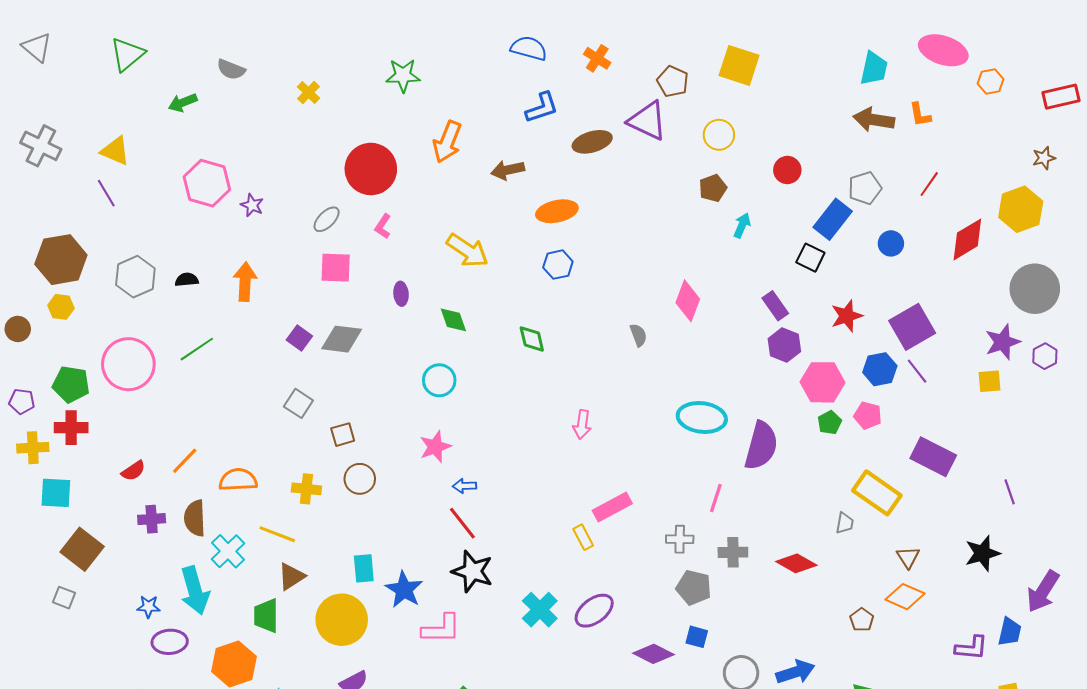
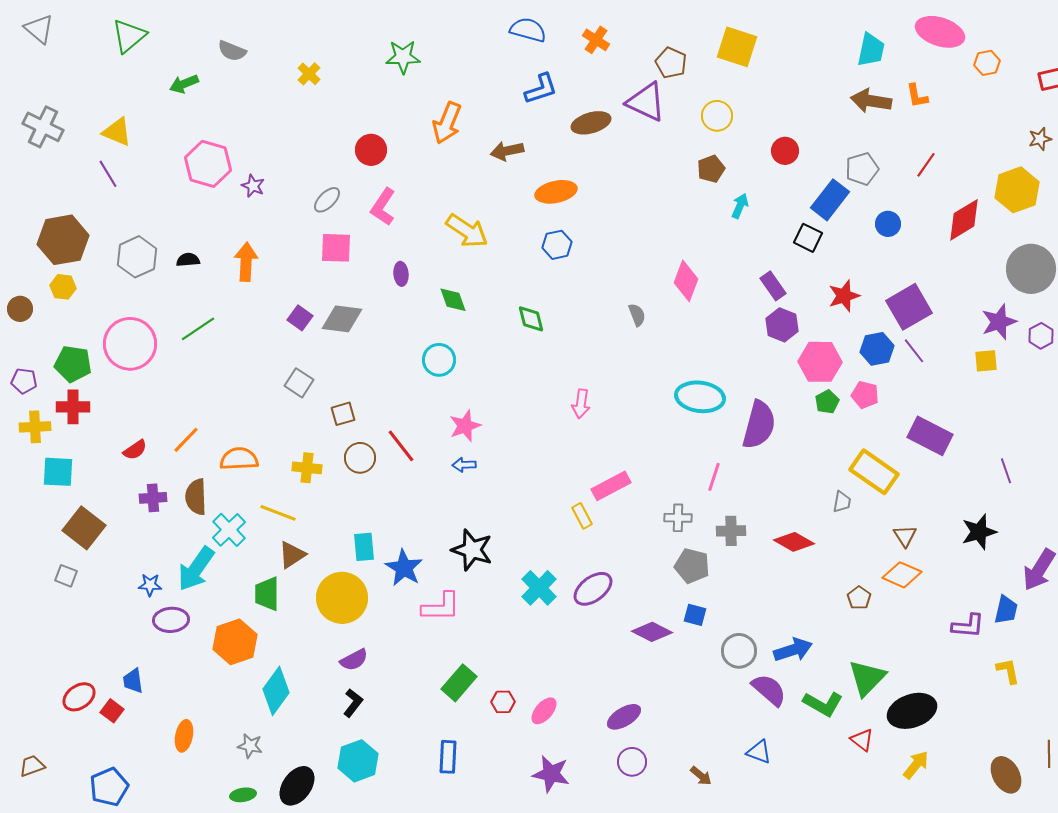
red circle: (371, 169) -> (371, 150), size x0.6
pink L-shape: (383, 226) -> (383, 207), size x1.5
pink star: (435, 447) -> (465, 426), moved
red line: (462, 523) -> (401, 446), moved
cyan arrow: (195, 591) -> (196, 569), turned 51

